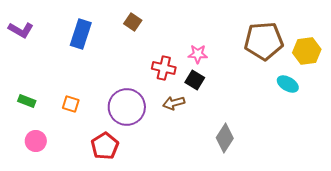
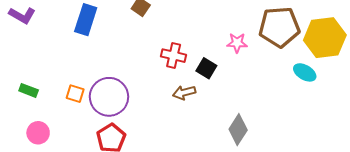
yellow hexagon: (307, 51) -> (325, 38), size x1.4
pink star: (198, 54) -> (237, 43), moved
purple circle: (127, 107) -> (109, 97), moved

